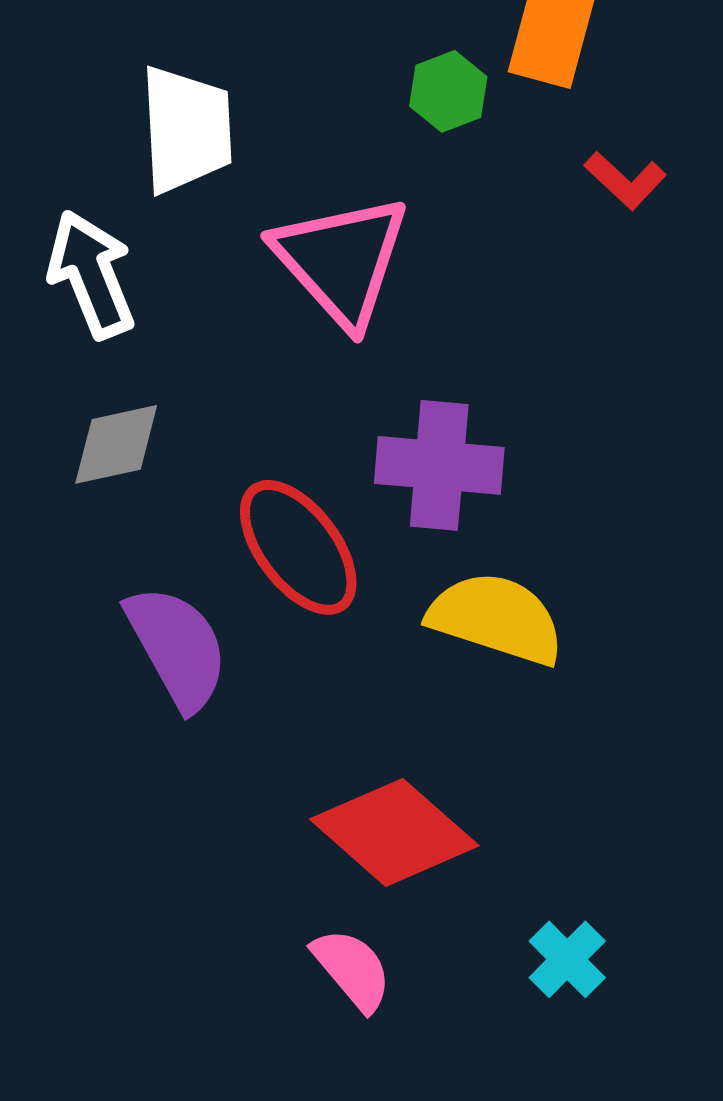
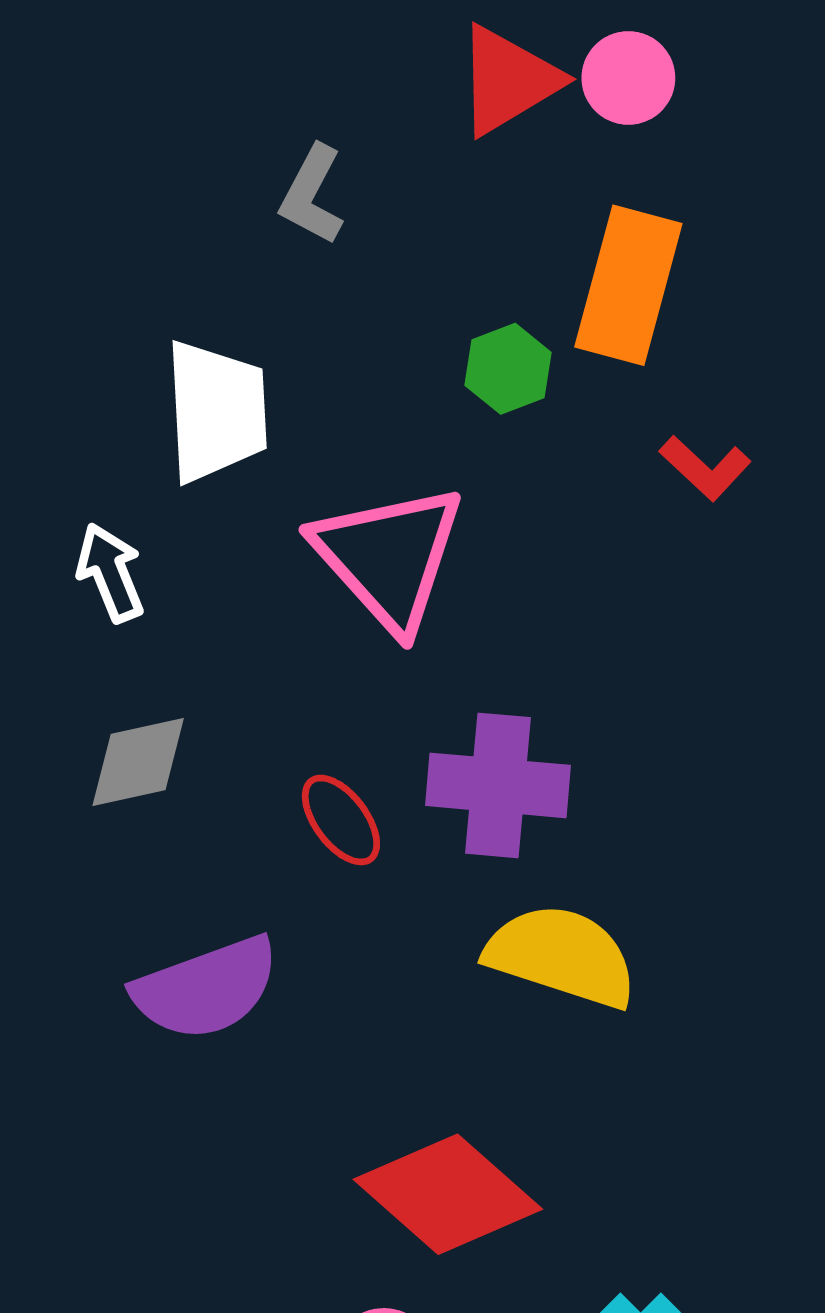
white arrow: (91, 274) -> (110, 573), size x0.7
red ellipse: (298, 547) -> (341, 820), moved, size x0.6
purple semicircle: (177, 647) -> (206, 988), turned 99

